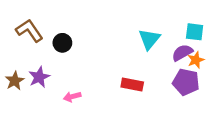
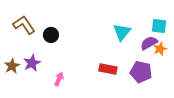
purple pentagon: (186, 82) -> (141, 72), moved
pink arrow: (72, 97) -> (59, 79), turned 128

